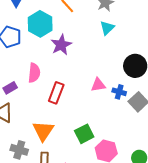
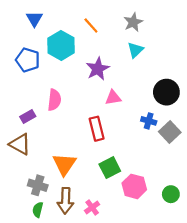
purple star: (61, 45) -> (98, 69), moved
pink triangle: (98, 85) -> (113, 98), moved
red rectangle: (56, 93) -> (97, 129), moved, turned -35

